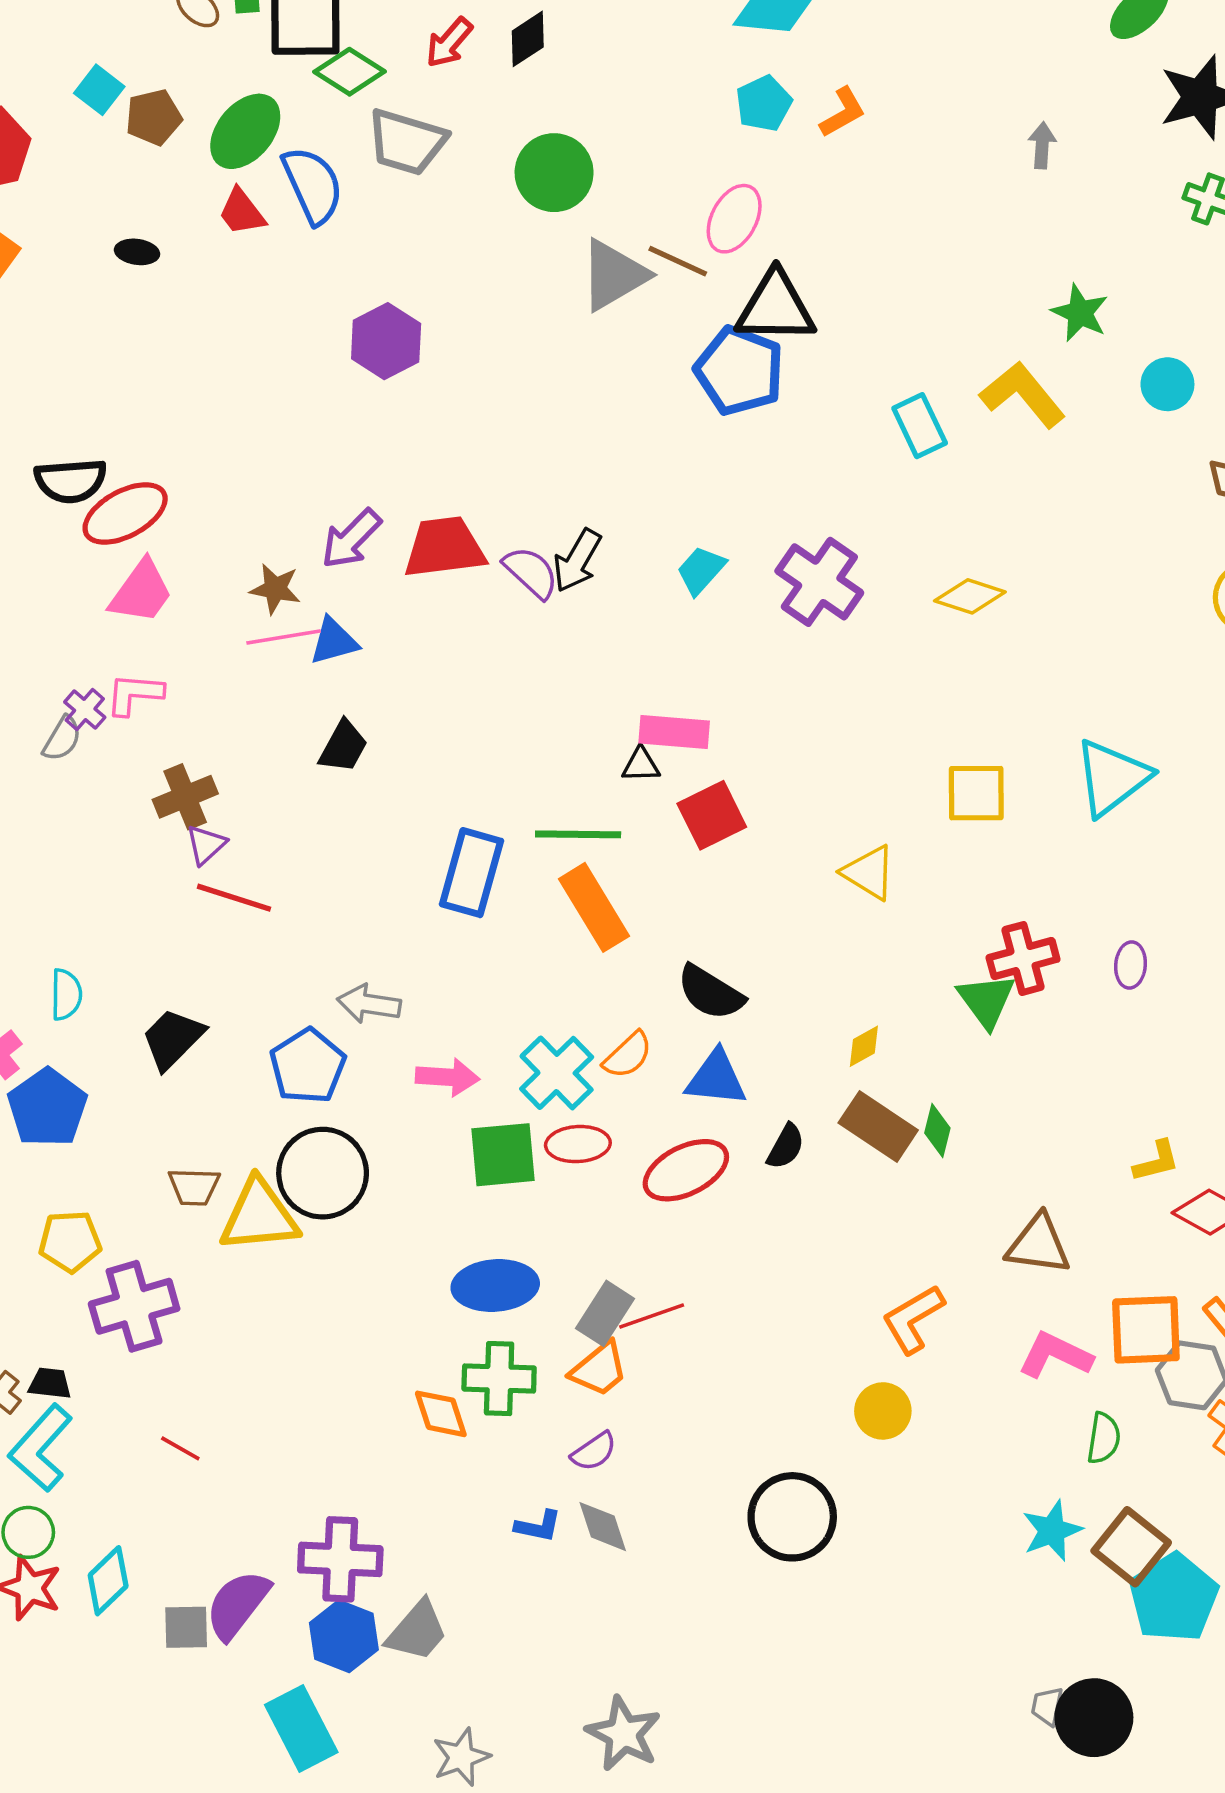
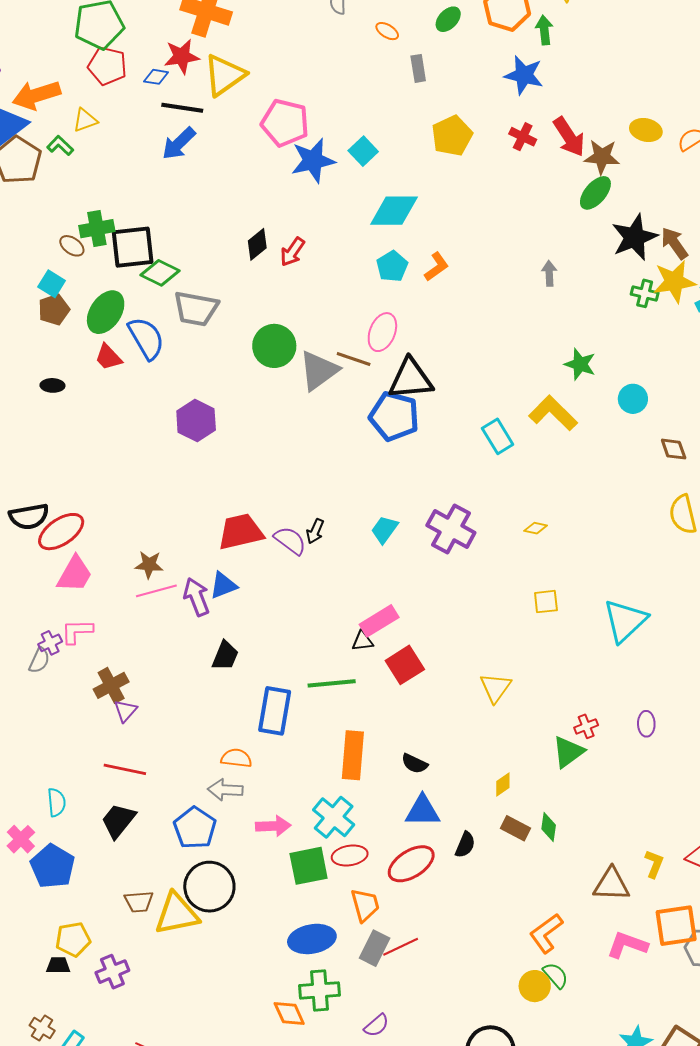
red arrow: (449, 43) -> (292, 252), moved
cyan square: (99, 90) -> (52, 284), moved
green circle: (554, 173) -> (274, 346), moved
purple arrow: (351, 539) -> (197, 597), moved, turned 120
black arrow: (577, 561) -> (315, 531), size x0.7
yellow diamond: (970, 596) -> (536, 528), size x0.6
blue triangle: (334, 641) -> (223, 585), moved
purple cross: (85, 710) -> (50, 643), turned 30
pink rectangle: (674, 732) -> (379, 621), turned -30
black trapezoid: (343, 747) -> (225, 656), moved
yellow square: (976, 793) -> (546, 602), moved, size x0.7
yellow triangle: (869, 873) -> (495, 688), turned 40
red line: (234, 898) -> (125, 769), moved
orange rectangle: (594, 907) -> (353, 755), moved, turned 42
red cross: (1023, 959) -> (586, 726), size x0.6
black semicircle: (710, 992) -> (414, 764), size x0.7
green triangle: (986, 1001) -> (568, 752), turned 36
orange semicircle: (628, 1055) -> (236, 758), moved, turned -124
brown rectangle: (878, 1126) -> (516, 828), size x0.7
yellow L-shape: (1156, 1161) -> (654, 864), moved, turned -48
purple cross: (134, 1306) -> (112, 972), size x0.7
orange trapezoid: (599, 1369) -> (365, 905), moved, turned -60
black trapezoid: (50, 1383) -> (58, 965), moved
green semicircle: (1104, 1438) -> (556, 975), moved, turned -44

